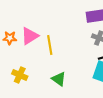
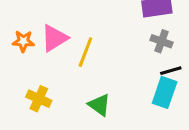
yellow line: (50, 45) -> (85, 52), turned 30

